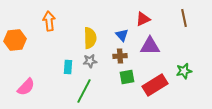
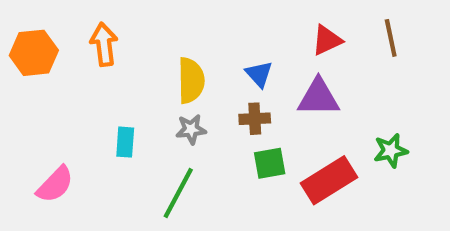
red triangle: (143, 19) -> (327, 40), moved
orange hexagon: (15, 40) -> (34, 53), moved
cyan rectangle: (68, 67) -> (125, 142), moved

